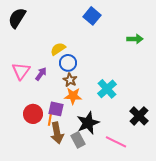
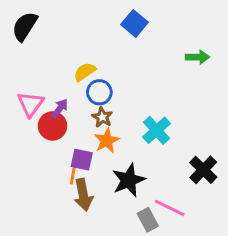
orange star: (73, 96) -> (107, 141), turned -30
red circle: (33, 114) -> (52, 126), moved
gray rectangle: (78, 140) -> (148, 220), moved

